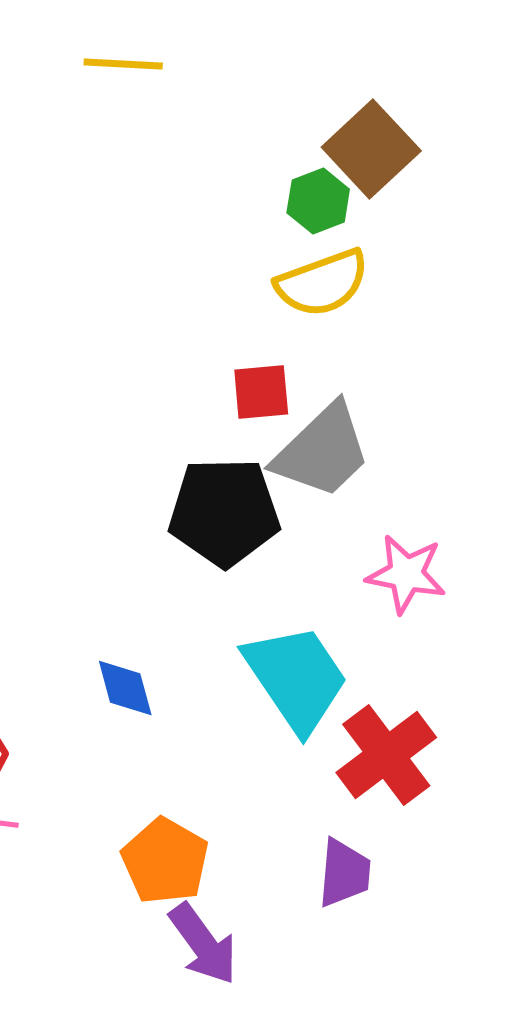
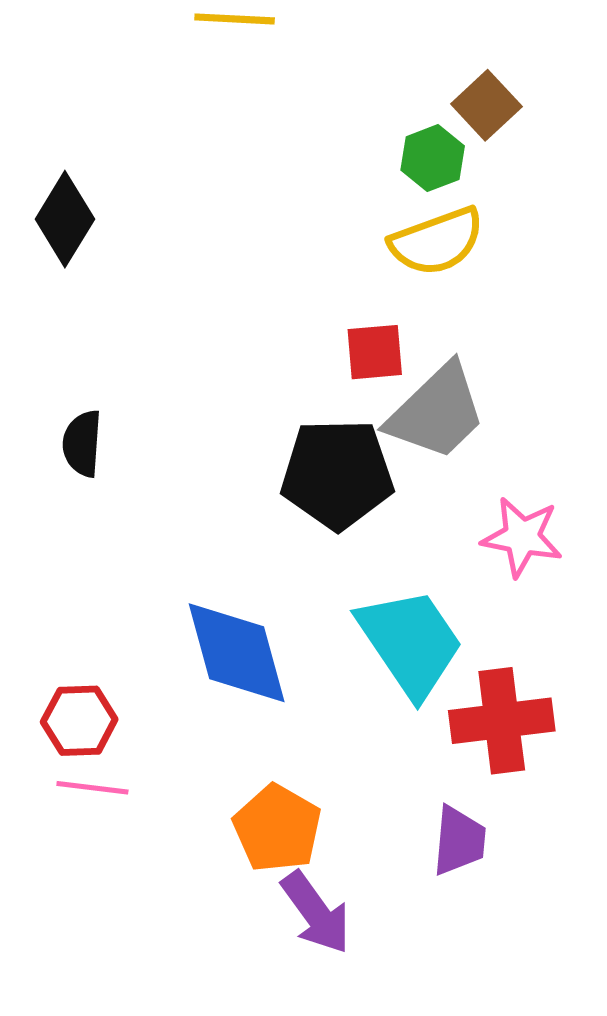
brown square: (371, 149) -> (486, 105), size x0.7
blue diamond: (125, 688) -> (237, 653), size x1.8
red cross: (386, 755) -> (502, 721), turned 30

